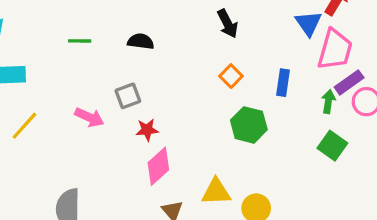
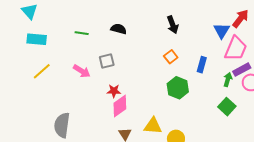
green line: (80, 41) -> (82, 33), moved
red star: (147, 130) -> (114, 91), moved

